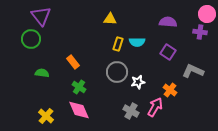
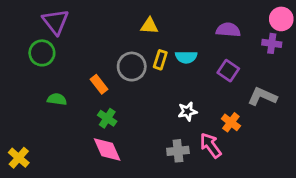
gray circle: (117, 72) -> (132, 67), moved
pink arrow: (155, 107) -> (211, 145), turned -66
gray cross: (131, 111) -> (178, 151), turned -35
yellow cross: (46, 116) -> (19, 158), moved

